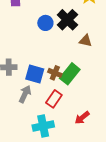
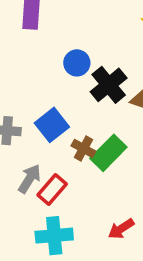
black cross: (67, 20) -> (109, 85), moved
blue square: (35, 74) -> (52, 125), moved, turned 30
red rectangle: (54, 99) -> (52, 190), moved

